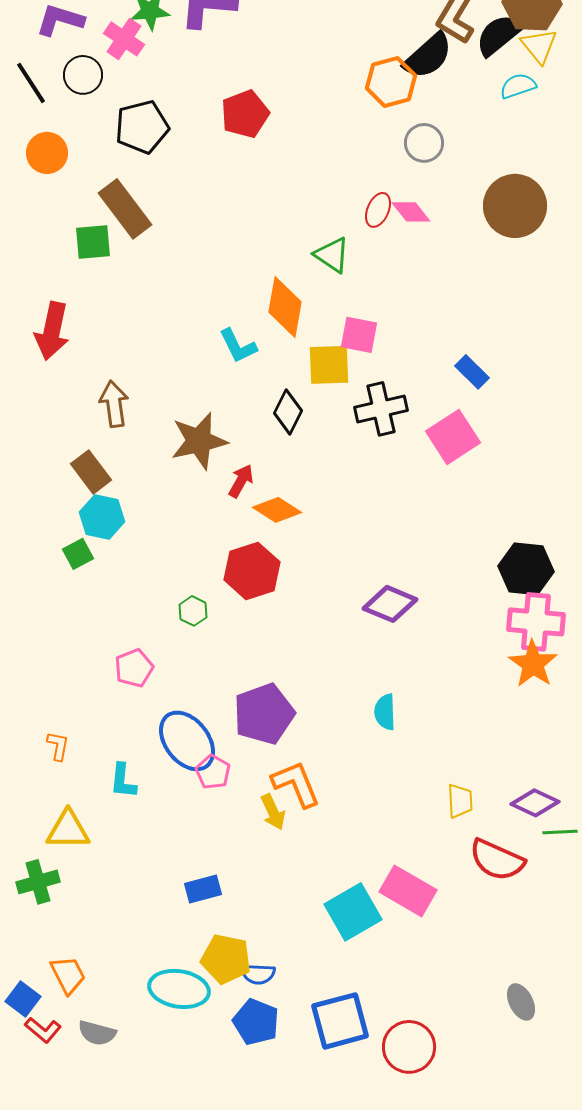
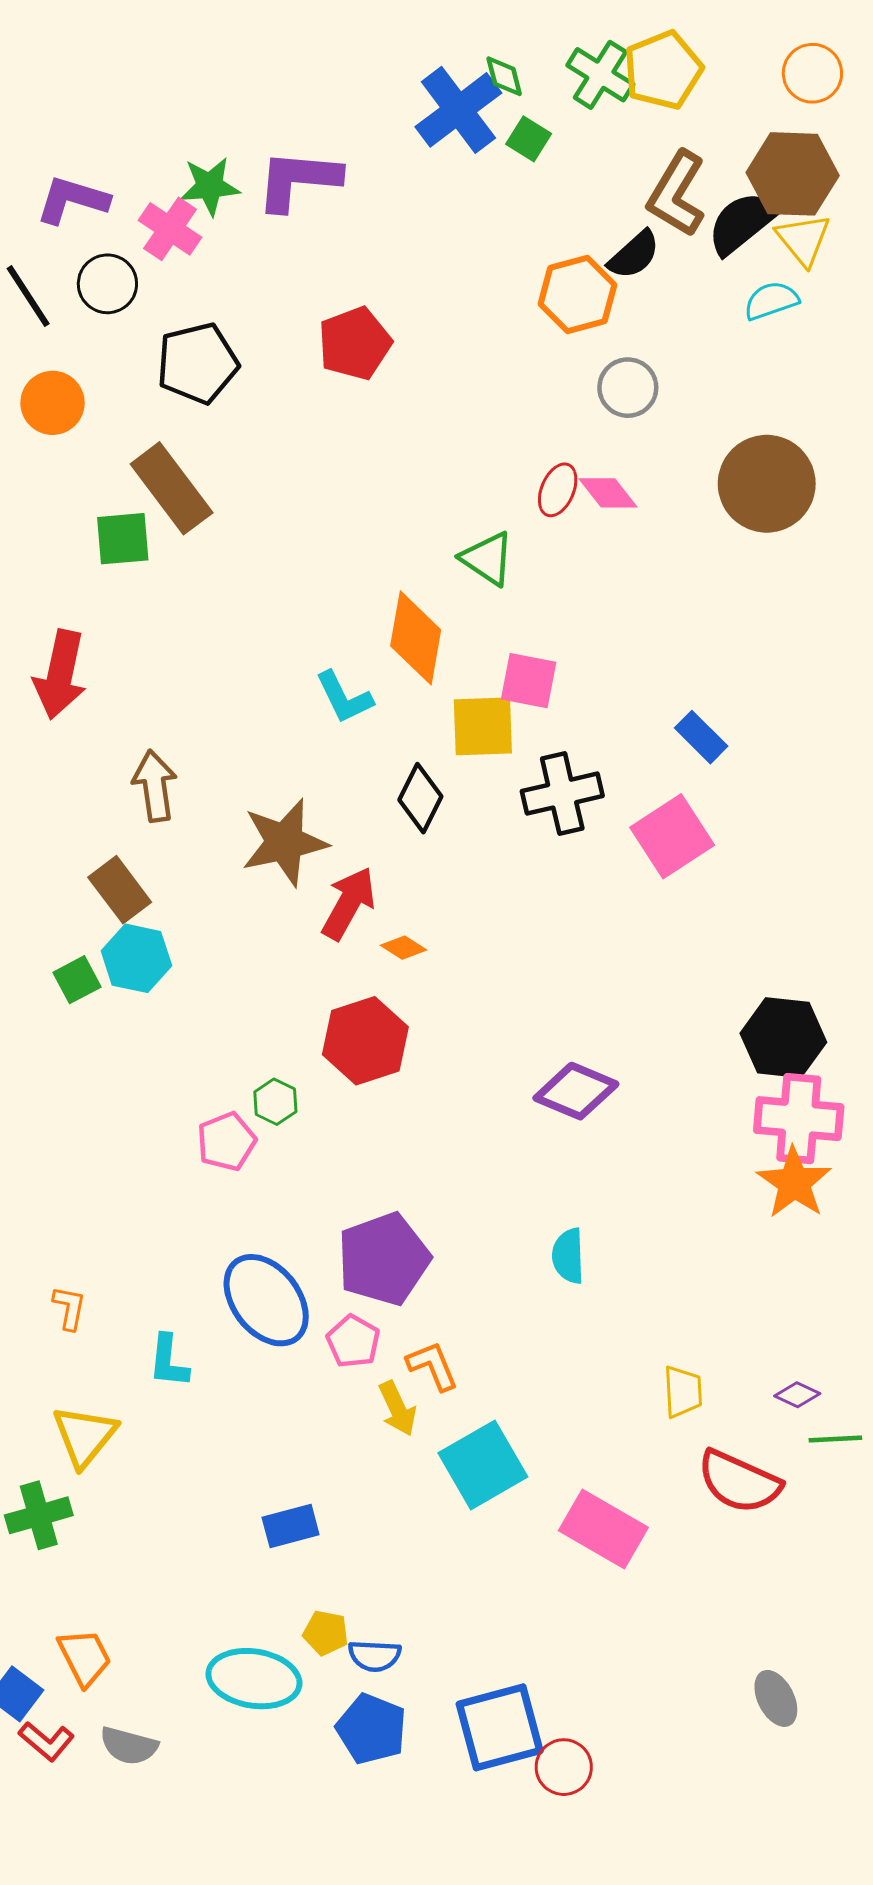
black semicircle: (428, 56) -> (634, 255), size x0.7
red arrow: (241, 481) -> (349, 903), size x1.4
orange diamond: (277, 510) -> (404, 948), size x0.6
green square: (78, 554) -> (77, 980), moved
pink pentagon: (134, 668) -> (226, 1141), moved
pink pentagon: (213, 772) -> (353, 1341), moved
orange L-shape: (296, 784) -> (433, 1366), size x0.7
purple diamond: (535, 803) -> (797, 1395), size x0.6
yellow triangle: (68, 830) -> (85, 1436), turned -51
cyan square: (353, 912) -> (483, 1465), moved
yellow pentagon: (226, 959) -> (326, 1633), size x0.6
red circle: (409, 1047) -> (564, 1767), moved, size x0.7

